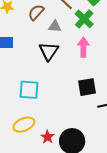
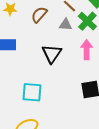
gray triangle: (55, 26) -> (66, 25), moved

